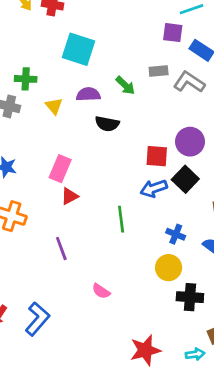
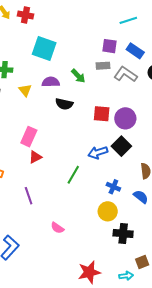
purple square: (173, 33) -> (109, 46), moved
red square: (157, 156) -> (102, 114), moved
green line: (121, 219) -> (73, 175), turned 36

